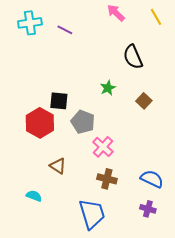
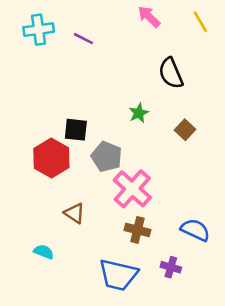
pink cross: (103, 147) -> (132, 189), size x1.4
purple cross: (148, 209) -> (171, 267), moved
blue trapezoid: (92, 214) -> (118, 275), turned 120

